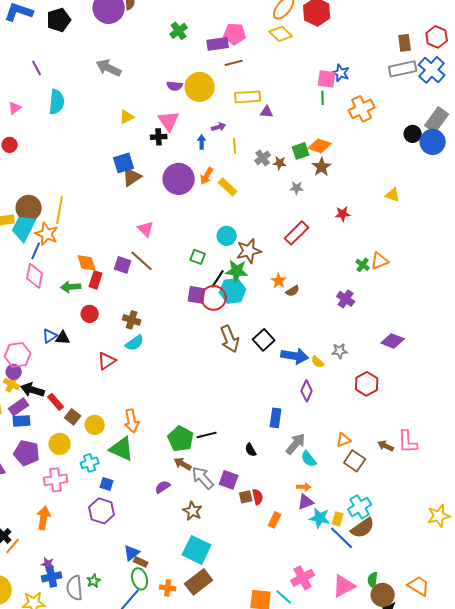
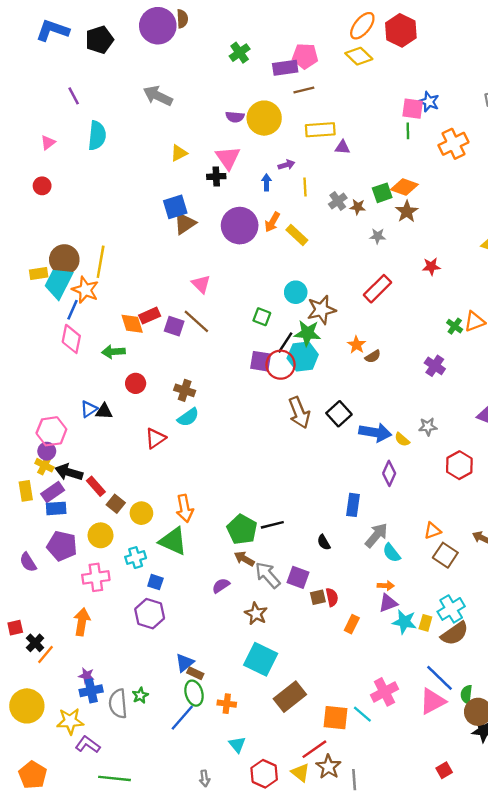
red rectangle: (96, 280) -> (150, 316), moved, turned 48
blue line: (342, 538) -> (439, 678), moved
brown rectangle: (199, 582) -> (290, 697), moved

